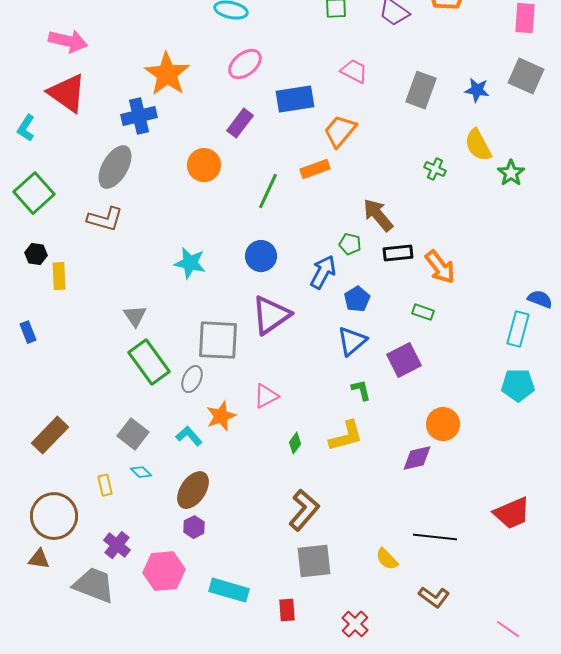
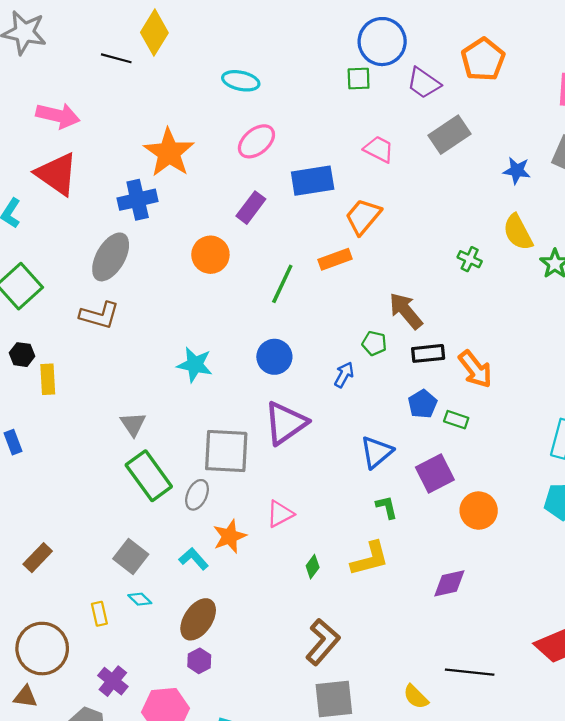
gray rectangle: (421, 90) -> (449, 135), moved, turned 36
blue arrow: (323, 272) -> (344, 375), size x0.7
blue pentagon: (357, 299) -> (423, 404), moved
orange circle: (443, 424) -> (479, 511), moved
brown rectangle: (50, 435) -> (38, 558), size x0.7

